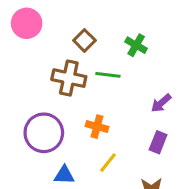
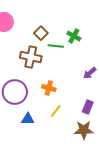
green line: (108, 75) -> (56, 46), moved
purple rectangle: (158, 142) -> (88, 107), moved

